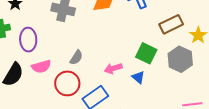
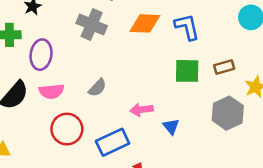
brown rectangle: (171, 24) -> (224, 67), size x0.7
green square: (146, 53) -> (187, 71), moved, turned -35
red circle: (67, 83) -> (67, 129), moved

